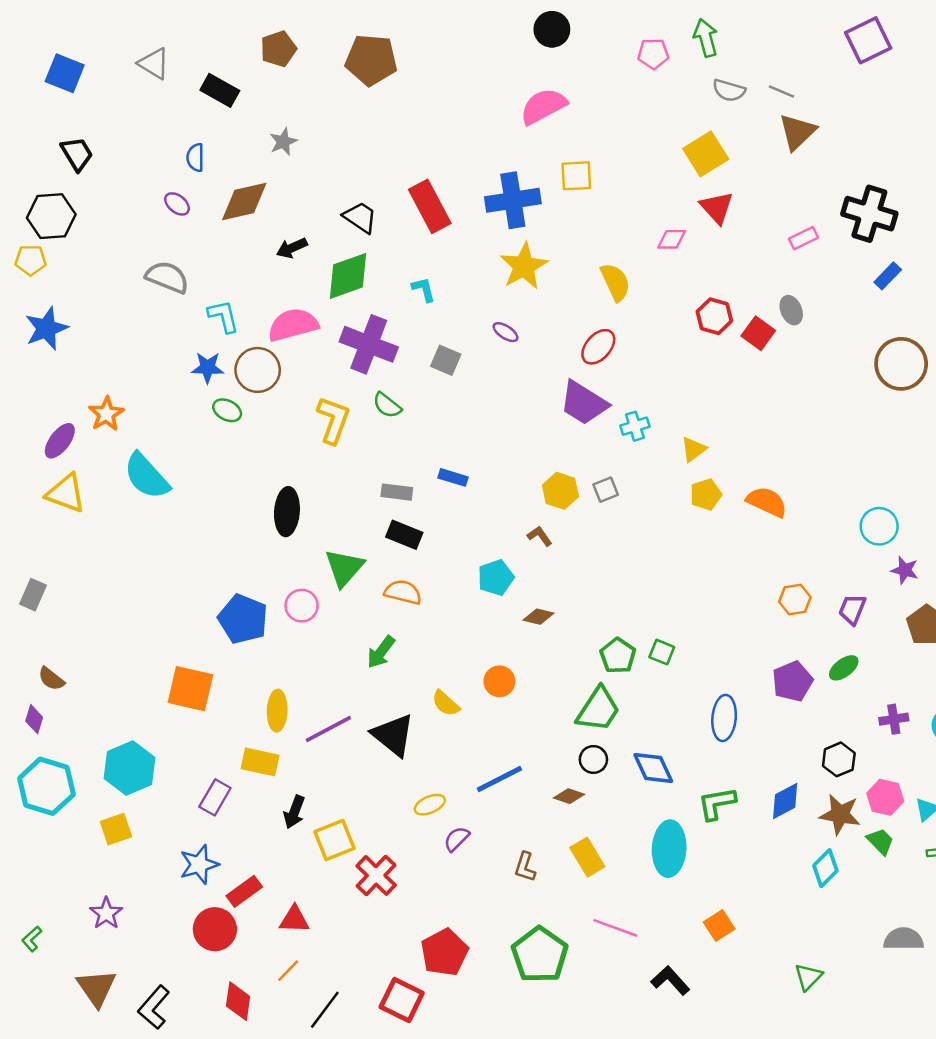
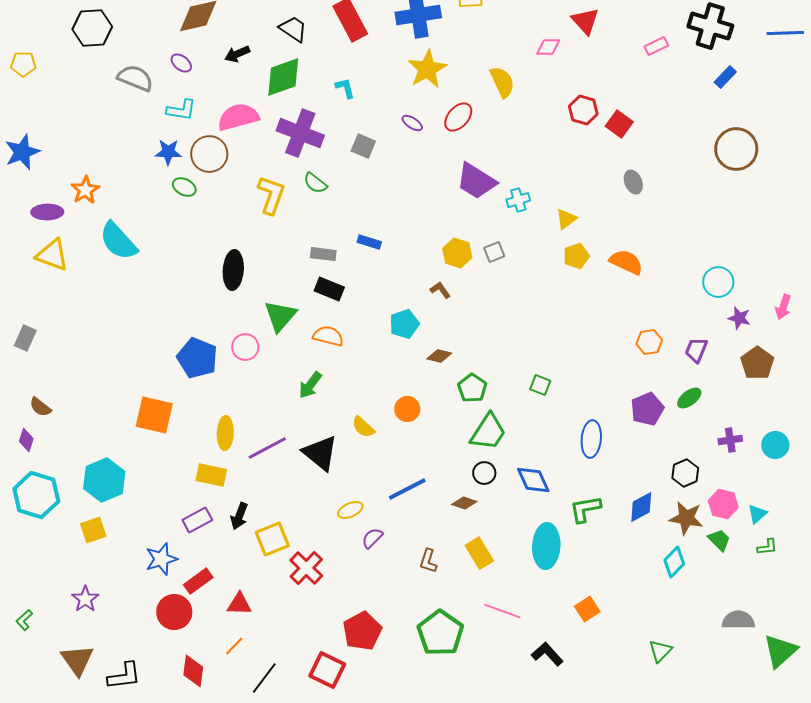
purple ellipse: (177, 204) -> (181, 63), moved
black hexagon: (51, 216) -> (92, 28), moved
gray ellipse: (791, 310) -> (633, 182), moved
cyan L-shape: (223, 316) -> (181, 110), turned 112
blue star: (46, 328) -> (22, 152), moved
red ellipse: (598, 347) -> (458, 117), moved
purple ellipse: (60, 441) -> (47, 212), turned 52
green pentagon: (618, 656) -> (472, 388), moved
purple rectangle: (215, 797) -> (197, 520), moved, turned 32
black L-shape: (154, 1007) -> (124, 676), turned -138

